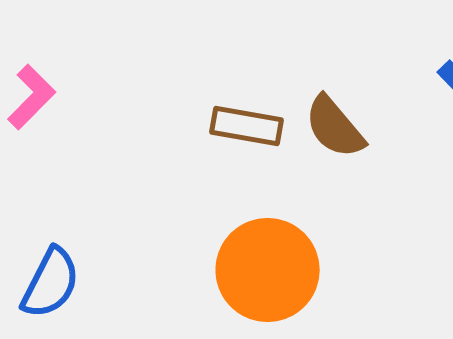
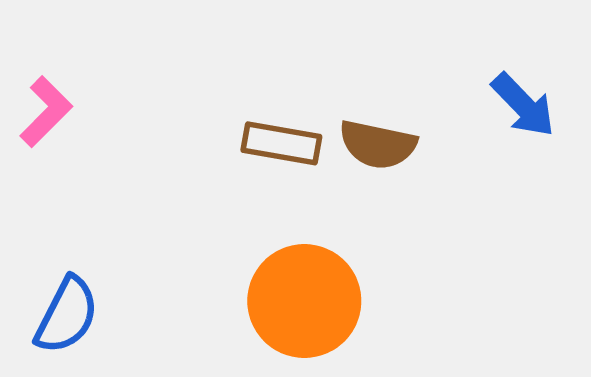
brown semicircle: (335, 127) -> (378, 144), turned -38

